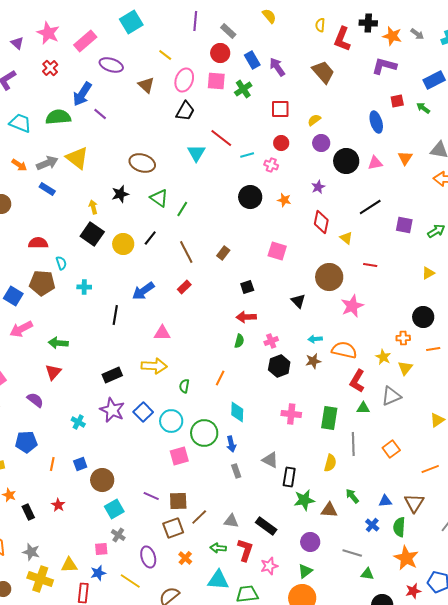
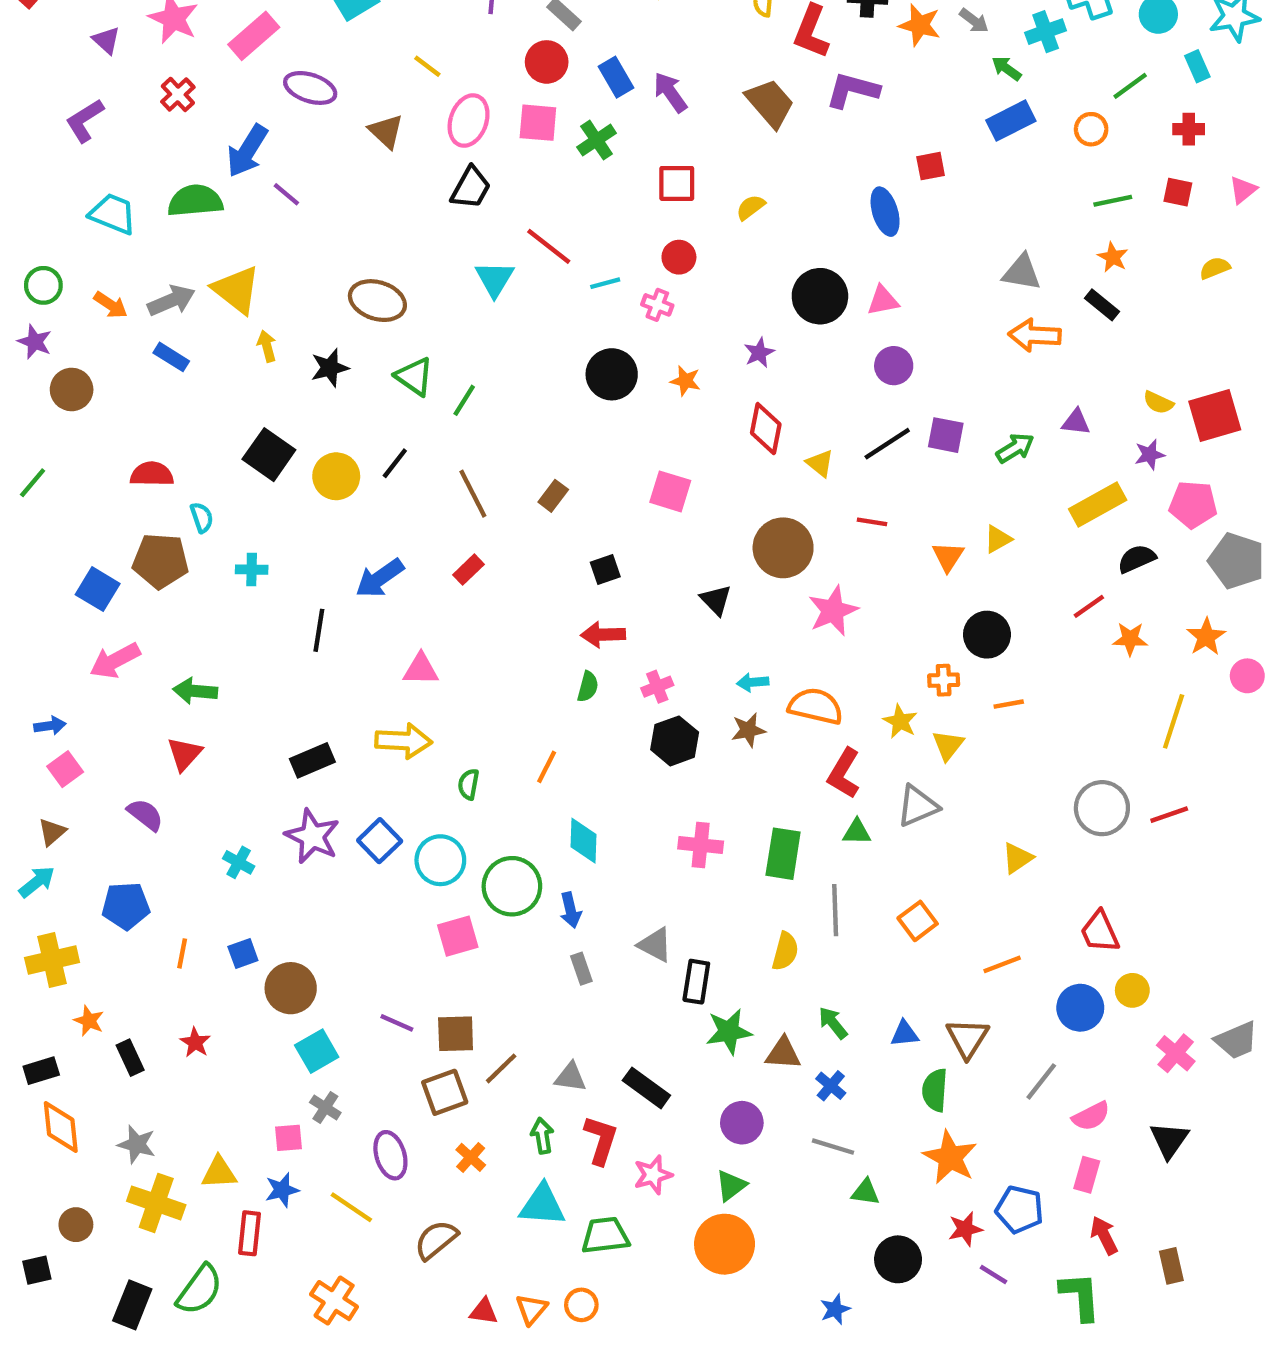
purple L-shape: (384, 66) -> (852, 90), moved
green arrow: (423, 108) -> (1007, 68), moved
purple circle: (321, 143) -> (894, 366), moved
orange triangle: (405, 158) -> (948, 557), moved
yellow arrow: (93, 207) -> (267, 346), moved
black line: (370, 207) -> (887, 444), moved
blue cross: (372, 525) -> (831, 1086), moved
green arrow: (218, 548) -> (542, 1136), turned 77

